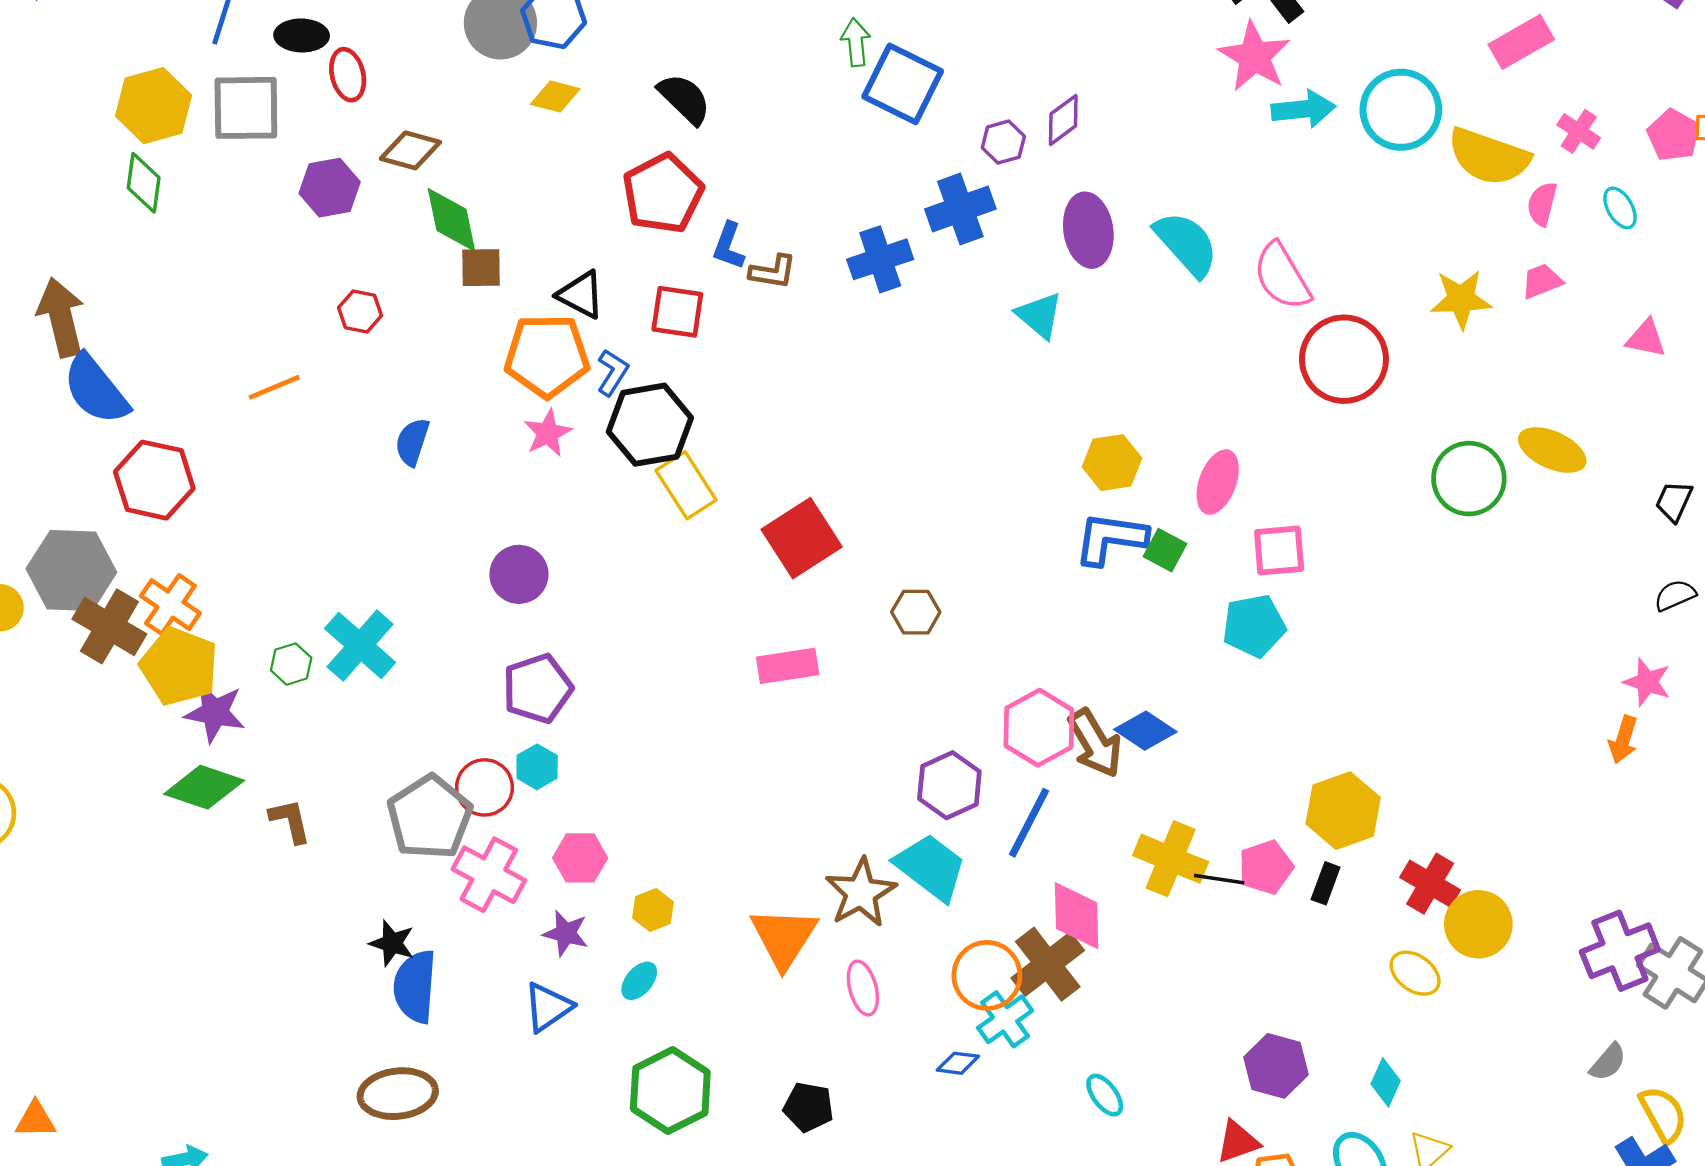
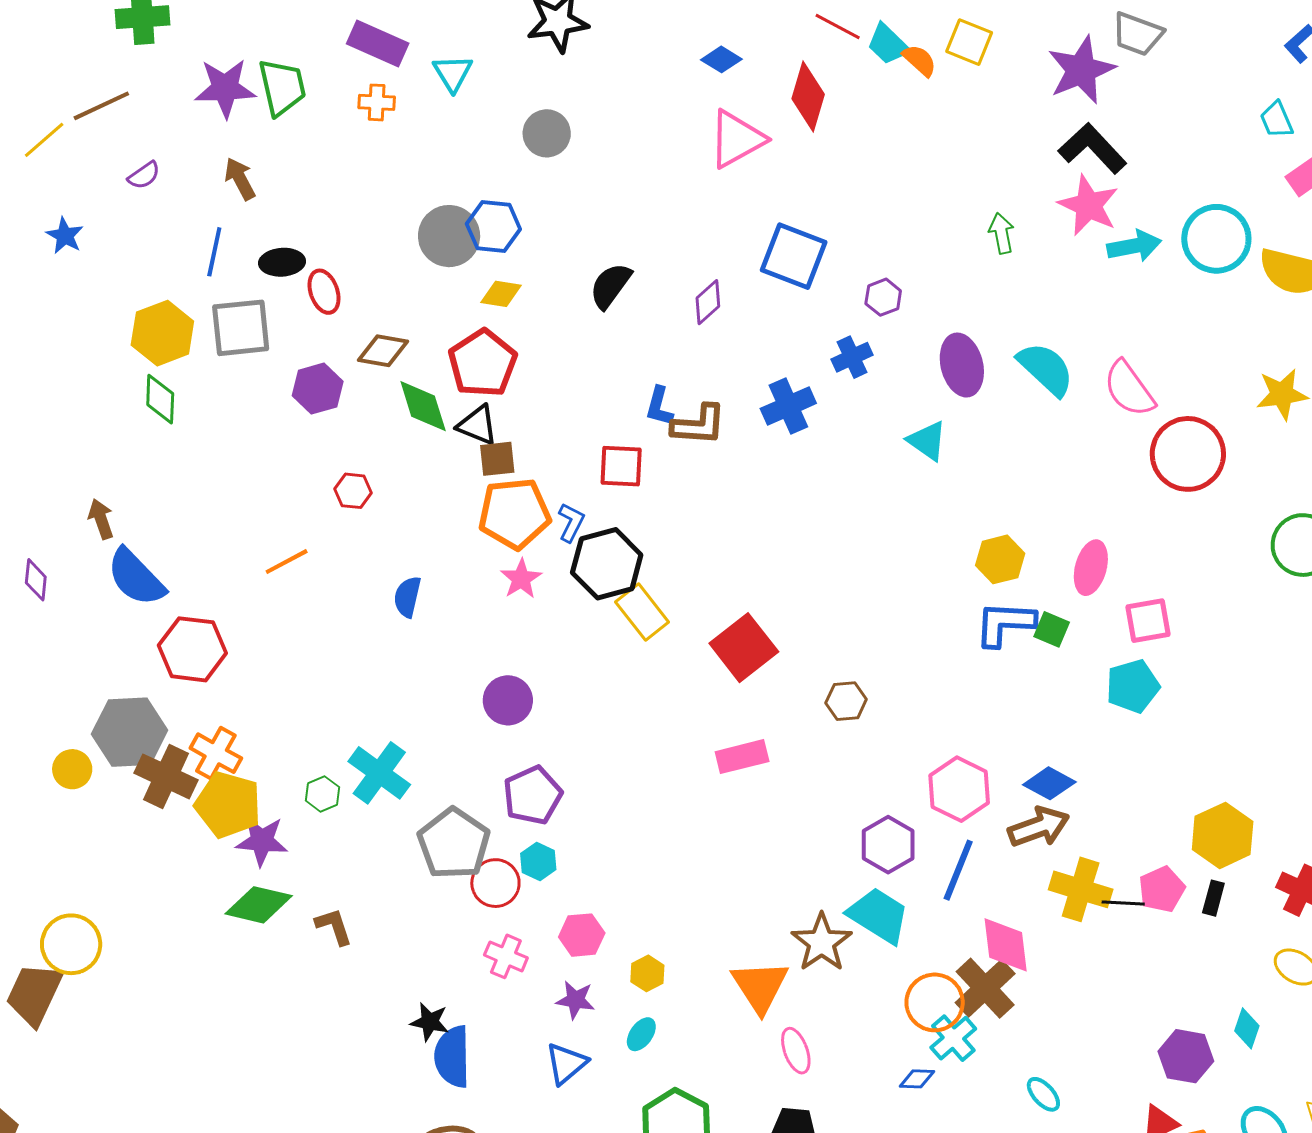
green arrow: (856, 42) -> (1001, 233), moved
black semicircle: (684, 99) -> (610, 286), turned -93
purple diamond: (1063, 120) -> (708, 302), moved
red pentagon: (663, 193) -> (483, 363), moved
blue cross: (960, 209) -> (852, 357), size x0.7
brown square: (481, 268) -> (497, 459), moved
brown L-shape: (773, 272) -> (699, 425), size x1.4
black triangle: (581, 295) -> (477, 425), moved
brown arrow: (61, 317) -> (101, 519), size x0.6
brown arrow: (1095, 743) -> (1039, 827), moved, turned -74
gray pentagon: (430, 817) -> (454, 844), moved
pink cross: (489, 875) -> (506, 956), size x0.7
pink ellipse: (863, 988) -> (796, 1051), moved
cyan diamond: (1386, 1082) -> (1247, 1028), moved

